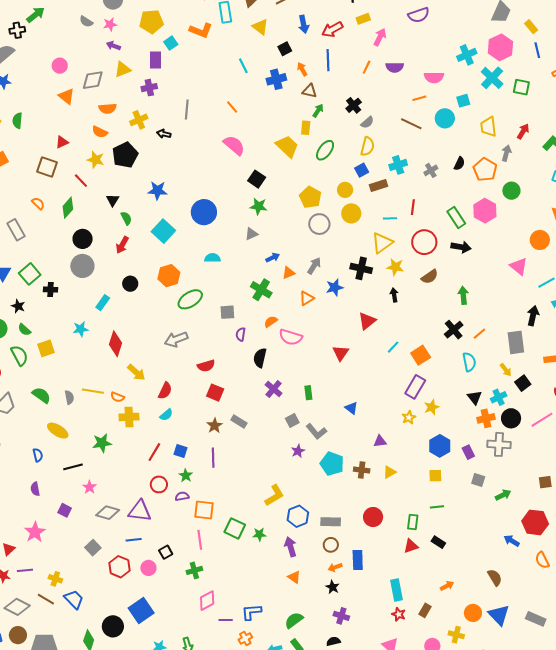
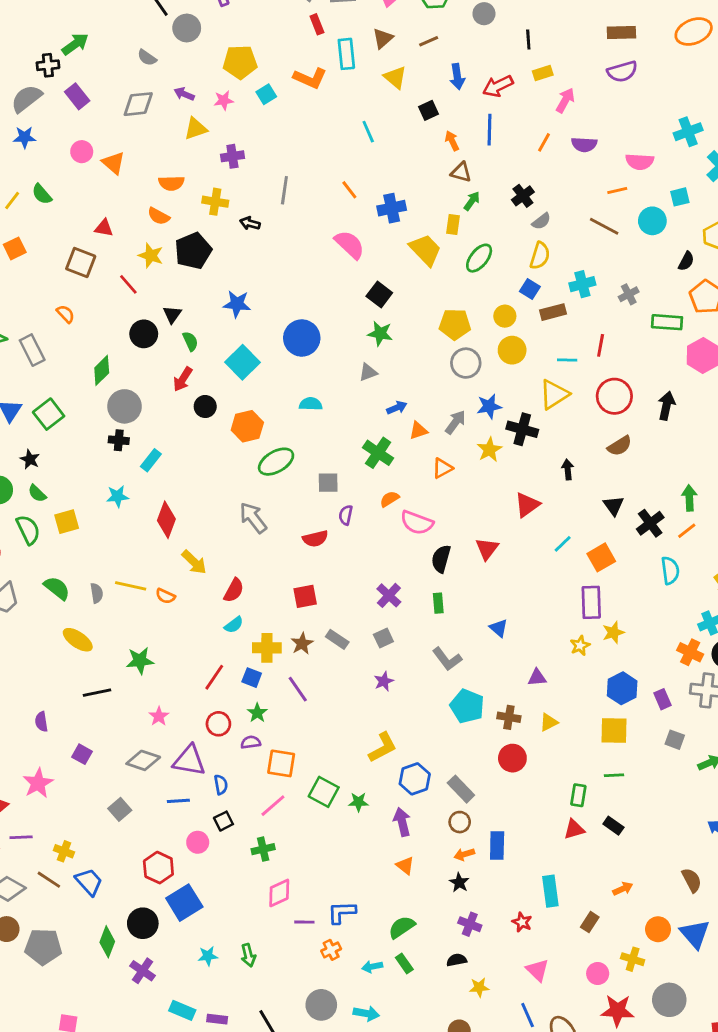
pink star: (110, 24) -> (224, 100), moved
purple rectangle: (155, 60) -> (77, 96), moved, turned -42
pink circle: (60, 66) -> (82, 152), moved
blue cross: (276, 79) -> (392, 208), moved
gray diamond: (93, 80) -> (138, 104), moved
yellow cross: (139, 120) -> (215, 202), turned 30
green semicircle: (17, 121) -> (42, 194), turned -49
red triangle: (62, 142) -> (104, 228), turned 32
black semicircle: (459, 164) -> (686, 261), moved
blue square: (362, 170) -> (530, 289), turned -32
yellow pentagon: (310, 197) -> (455, 324), turned -30
green diamond: (68, 208) -> (102, 370), moved
green rectangle: (456, 218) -> (667, 322), moved, turned -55
black circle: (83, 239) -> (144, 334), moved
black arrow: (461, 247) -> (666, 406), turned -90
yellow star: (395, 267) -> (489, 450), moved, turned 30
black circle: (130, 284) -> (205, 407), moved
blue star: (335, 287) -> (489, 406), moved
black cross: (51, 290) -> (119, 440), moved
green arrow: (463, 295) -> (689, 498), moved
gray arrow: (176, 339) -> (253, 518), turned 70
black semicircle: (260, 358) -> (441, 559), moved
red semicircle: (206, 366) -> (315, 539), moved
purple rectangle: (415, 387) -> (591, 602), turned -35
red square: (215, 393) -> (305, 596), turned -36
black triangle: (475, 397) -> (614, 506), moved
yellow cross: (129, 417) -> (267, 648), moved
orange cross: (486, 418) -> (690, 652), turned 36
gray square: (292, 421) -> (383, 638), moved
purple star: (298, 451) -> (384, 681), moved
blue semicircle: (38, 455) -> (221, 785), moved
purple line: (213, 458) -> (298, 689), turned -36
yellow square: (435, 476) -> (614, 731), size x1.5
pink star: (89, 487) -> (159, 716), moved
red circle: (373, 517) -> (512, 758), moved
gray rectangle: (331, 522) -> (461, 789), turned 42
pink line: (200, 540) -> (273, 806), turned 54
red hexagon: (119, 567) -> (158, 868), moved
red star: (399, 614) -> (522, 922), moved

